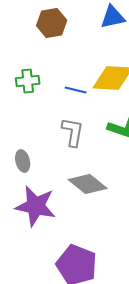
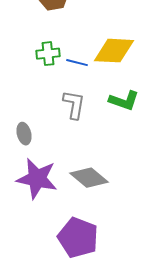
green cross: (28, 81) -> (48, 54), moved
gray diamond: (88, 184) -> (89, 178), moved

